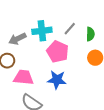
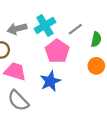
cyan cross: (42, 31) -> (45, 25), turned -36
blue star: (57, 80) -> (50, 81), turned 30

